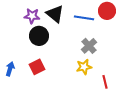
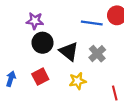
black triangle: (55, 14) -> (69, 51), moved
yellow star: (84, 67) -> (78, 81), moved

